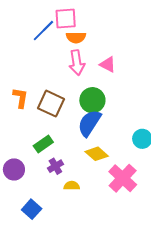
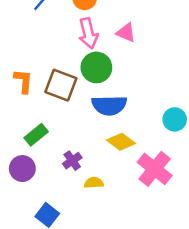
green circle: (92, 100) -> (96, 67), moved
blue semicircle: (89, 123) -> (109, 105), turned -120
green rectangle: (43, 144) -> (36, 135), moved

